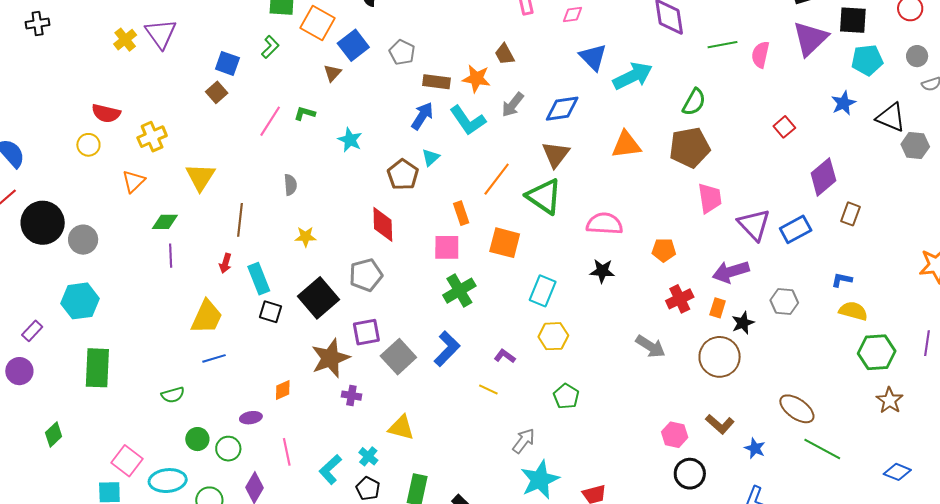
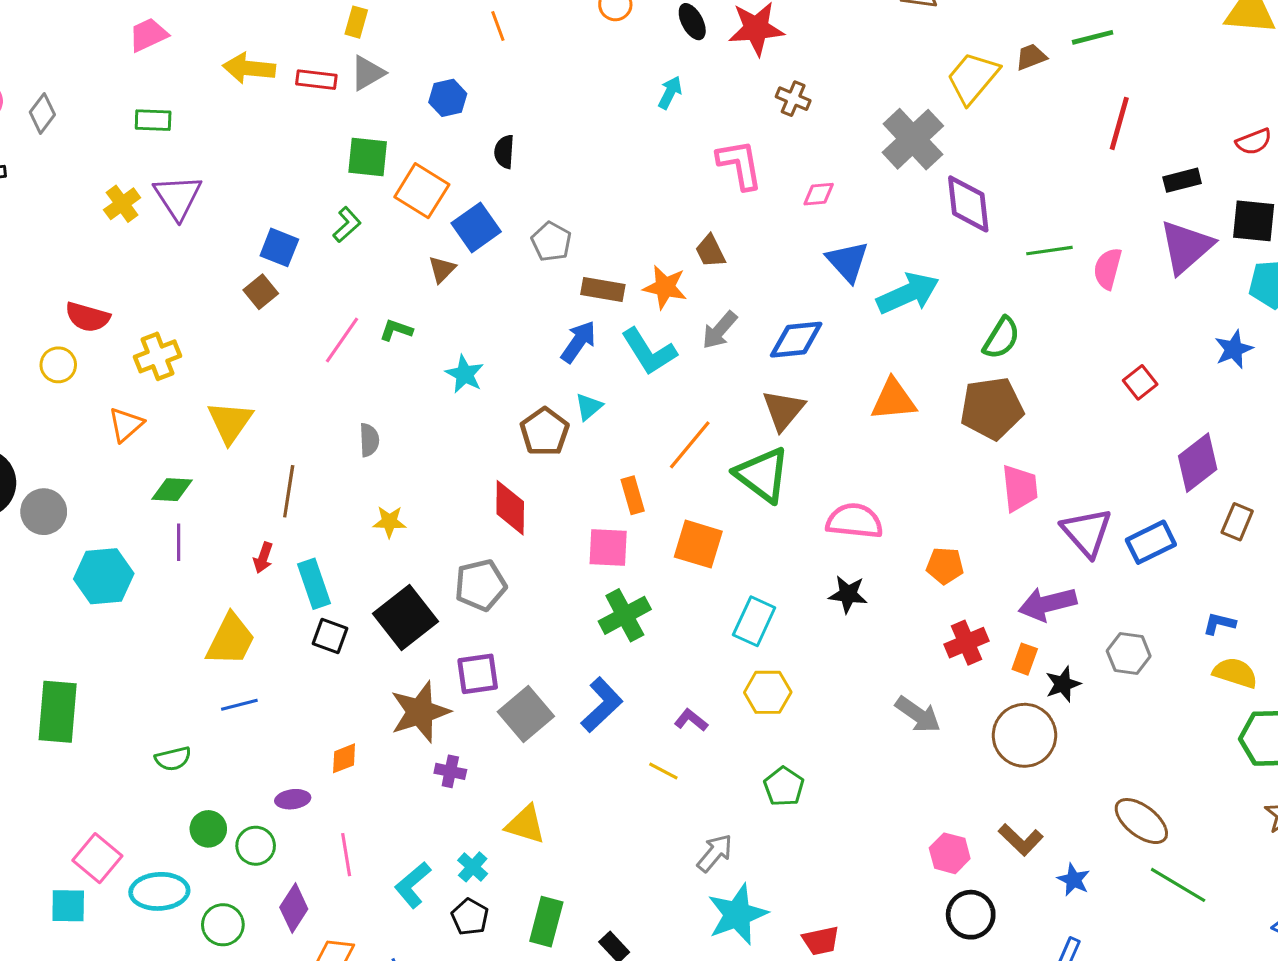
cyan hexagon: (80, 301) -> (104, 576), moved

